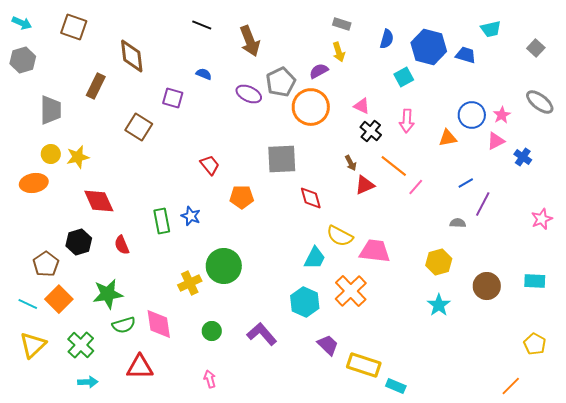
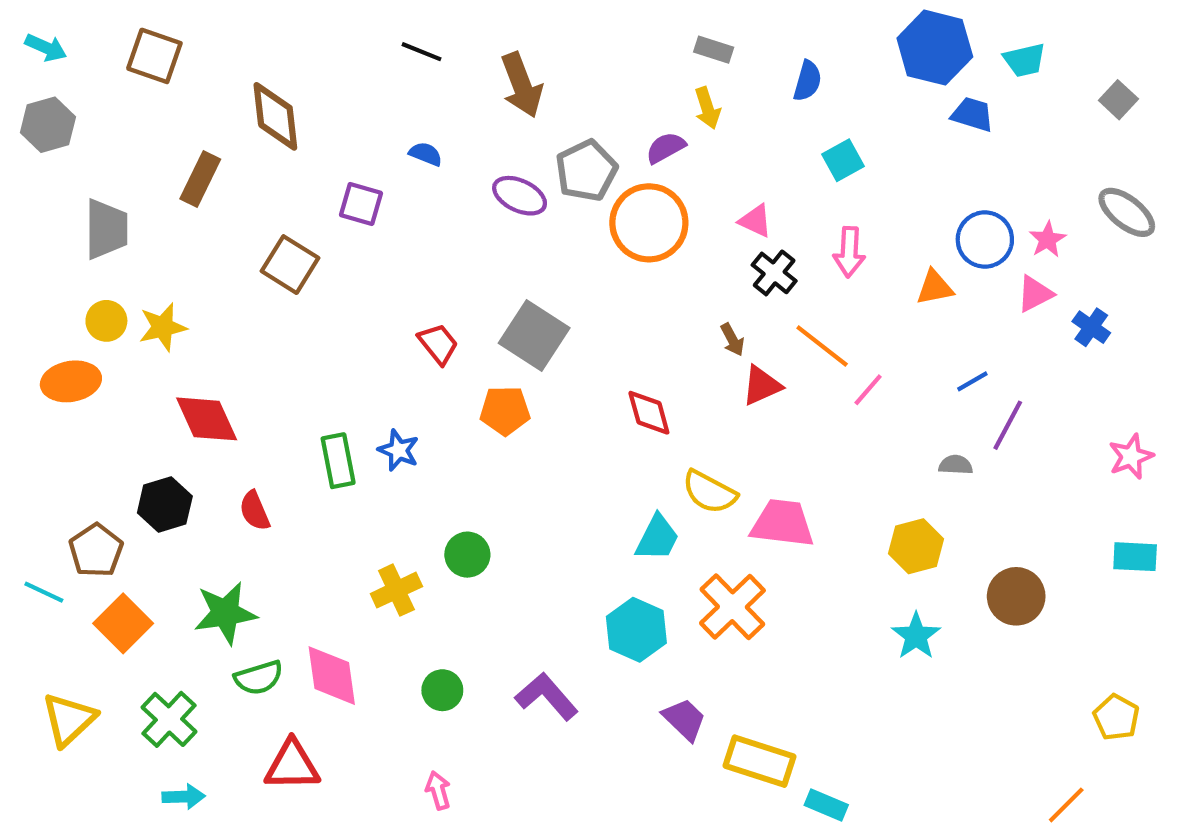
blue hexagon: (429, 47) -> (935, 48), moved
gray square: (282, 159) -> (534, 335), moved, turned 36
green circle: (224, 266) -> (467, 555), size x0.6
cyan rectangle: (535, 281) -> (1135, 557), moved
cyan line: (28, 304) -> (44, 592), moved

